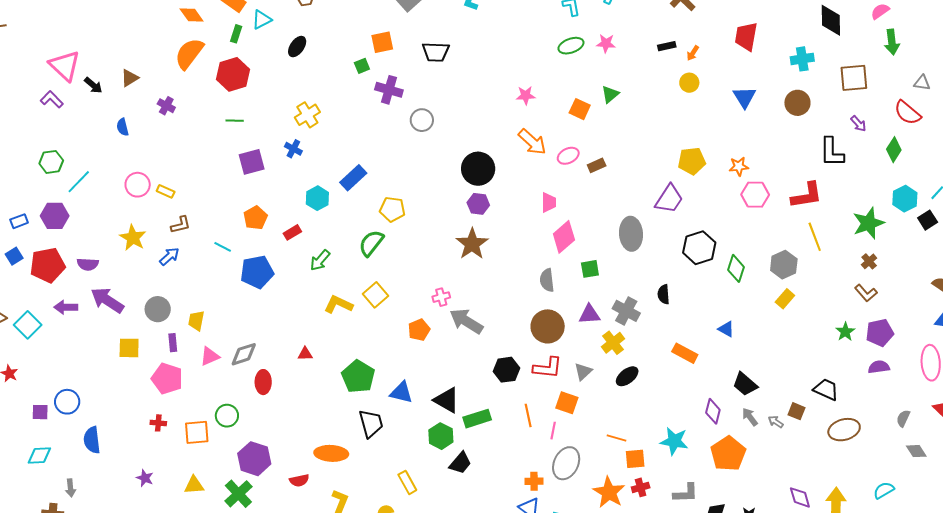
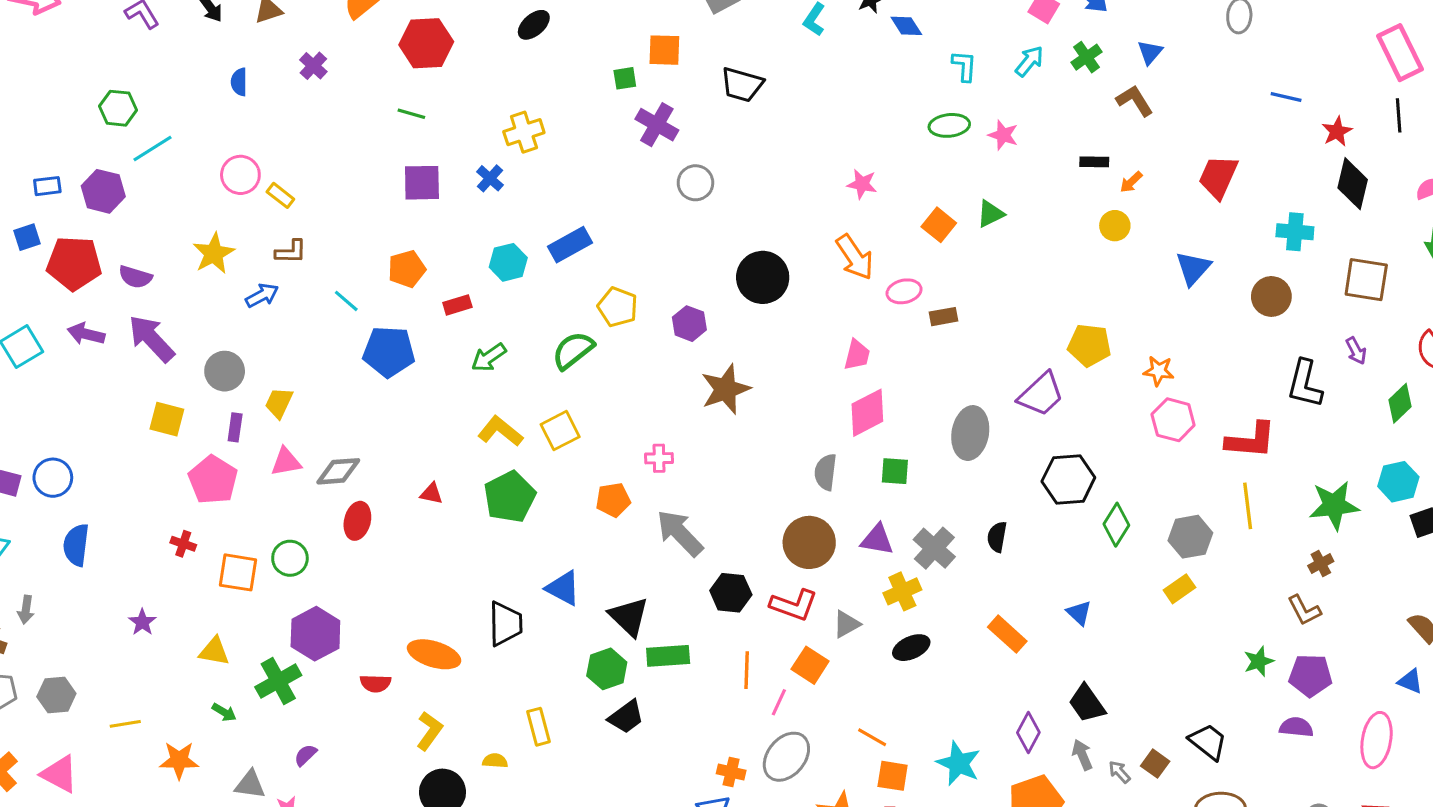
purple hexagon: (478, 204) -> (689, 324), moved
gray arrow: (466, 321) -> (680, 533), moved
green pentagon: (358, 377) -> (510, 497), moved

